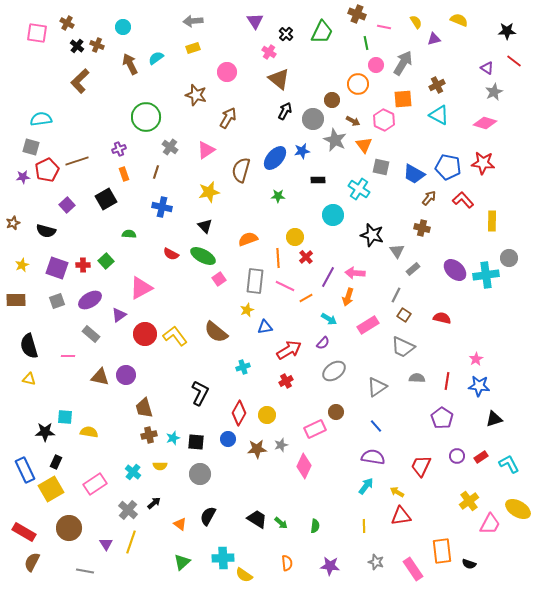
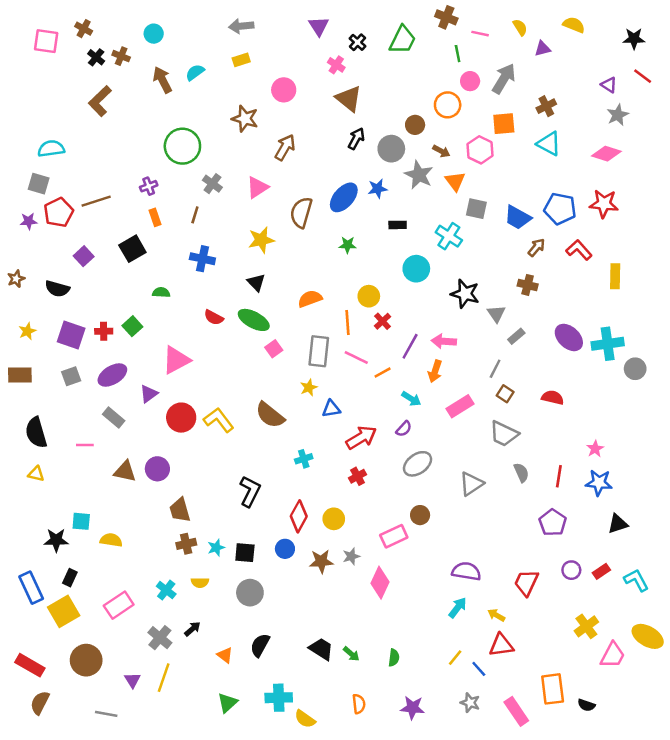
gray circle: (509, 258) -> (635, 369), moved
gray semicircle: (417, 378) -> (521, 473), turned 63
blue line: (376, 426) -> (479, 669), moved
yellow line: (364, 526) -> (455, 658), turned 40

